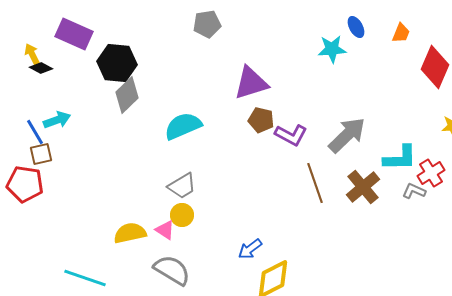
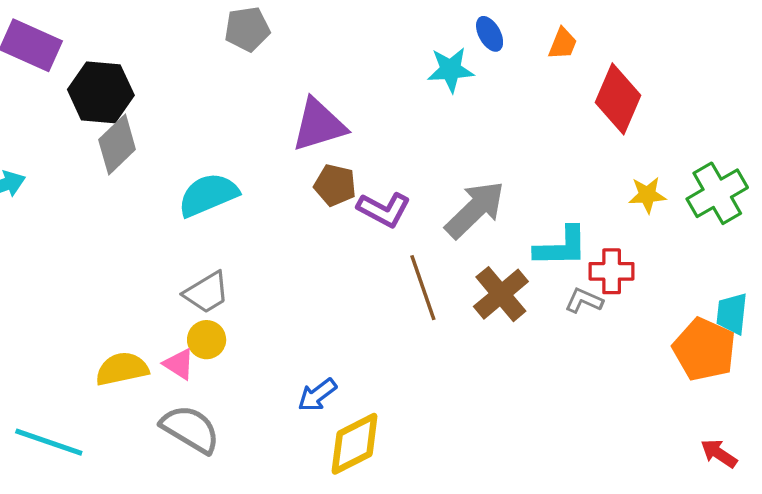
red cross: (431, 173) -> (612, 271), turned 32

